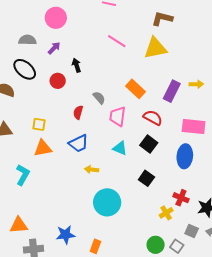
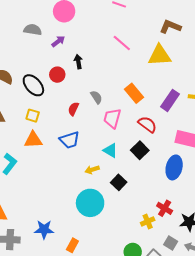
black ellipse: (25, 69) -> (33, 85), moved
yellow arrow: (92, 169) -> (92, 170), moved, turned -32
black square: (146, 178) -> (119, 182), moved

